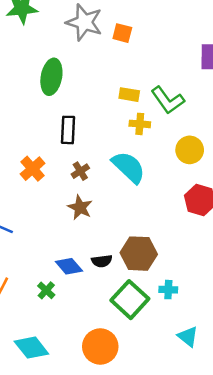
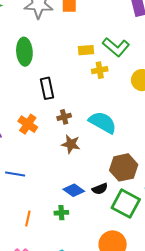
cyan semicircle: (129, 167) -> (103, 122), moved
brown cross: (80, 171) -> (64, 117), turned 32
black semicircle: (102, 261) -> (100, 189), moved
green cross: (46, 290) -> (61, 213), turned -32

